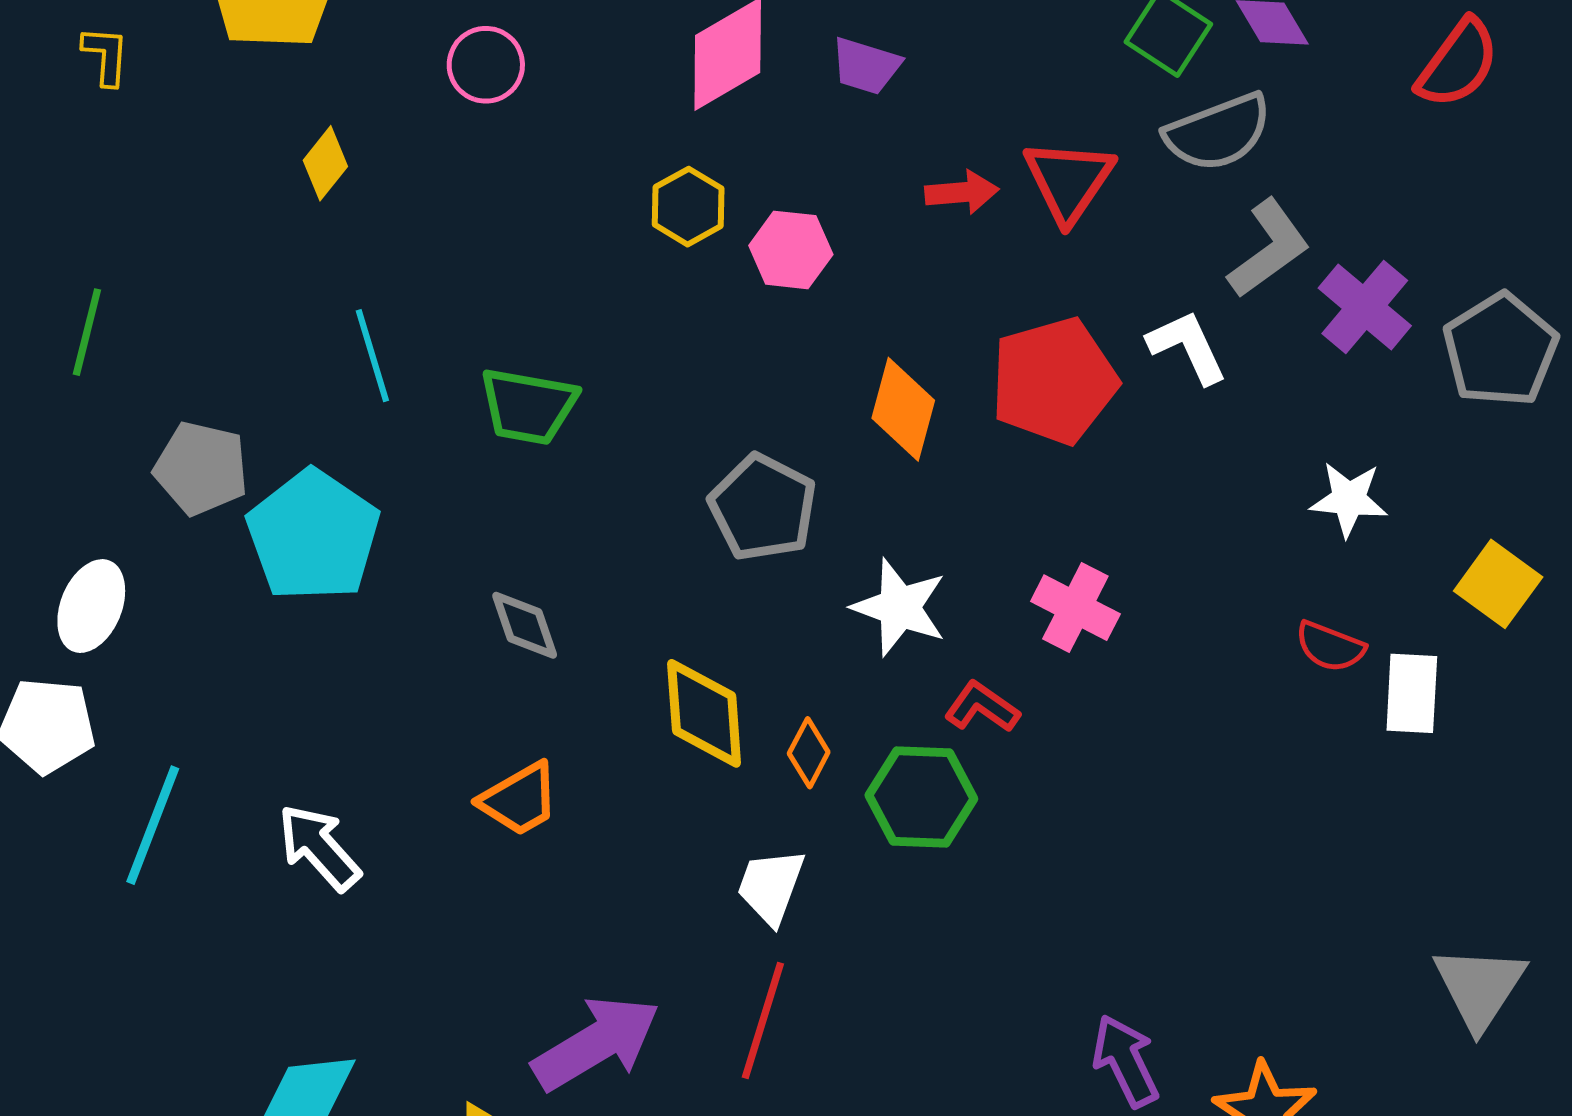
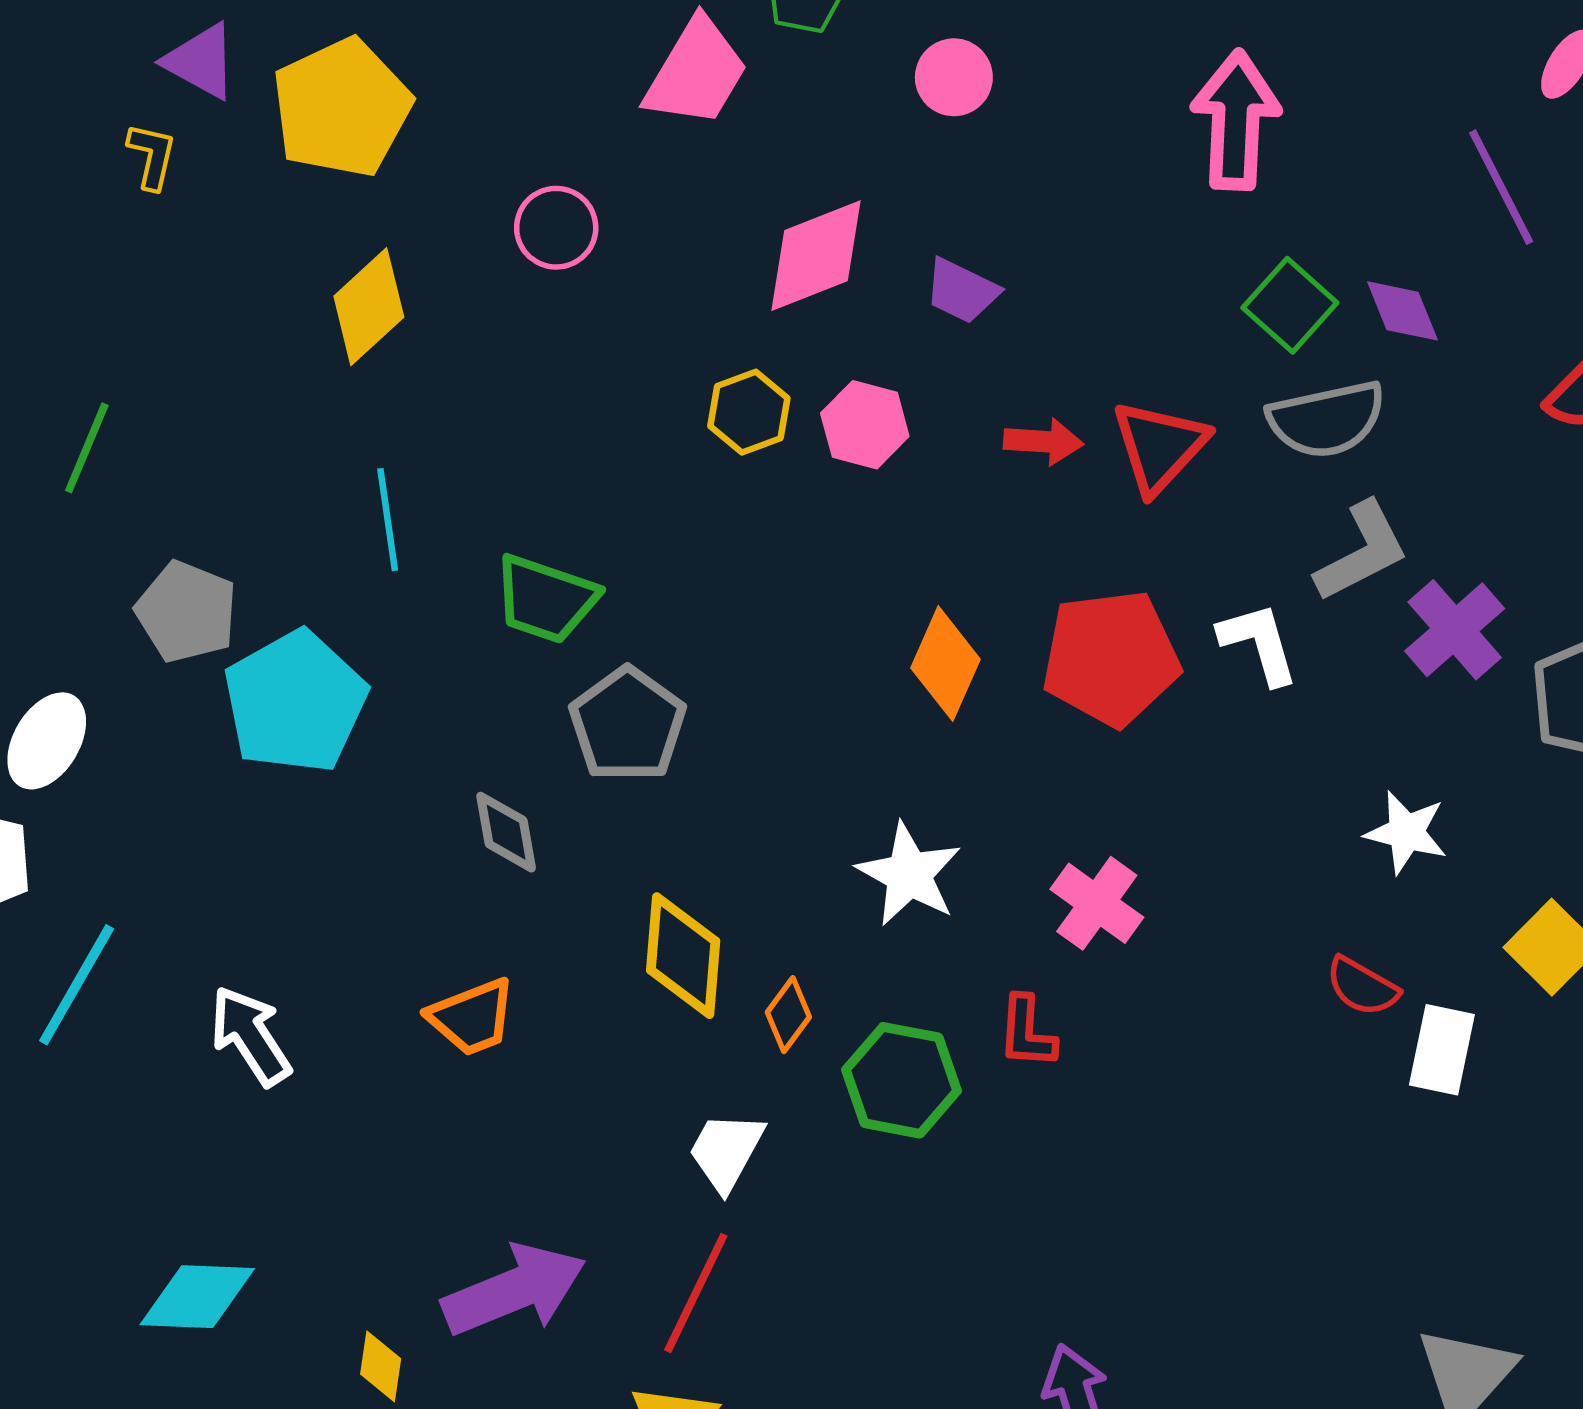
yellow diamond: (325, 163) -> (369, 307), size x1.5
pink hexagon: (791, 250) -> (865, 425), moved
gray pentagon: (763, 507) -> (628, 725), moved
red L-shape: (982, 707) -> (1027, 1032), moved, turned -130

